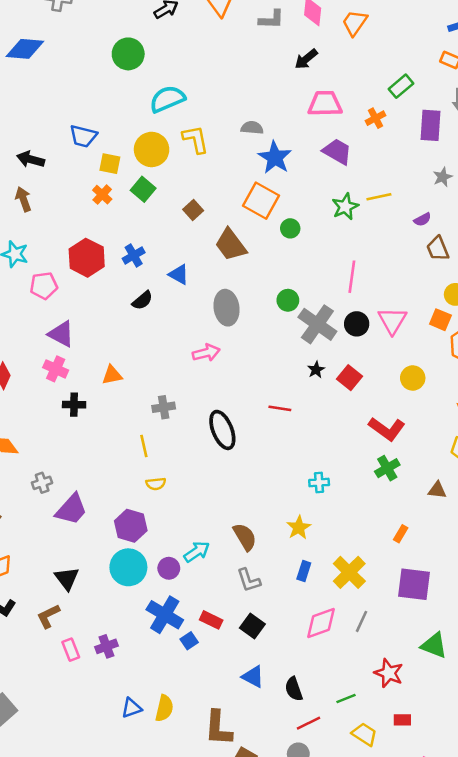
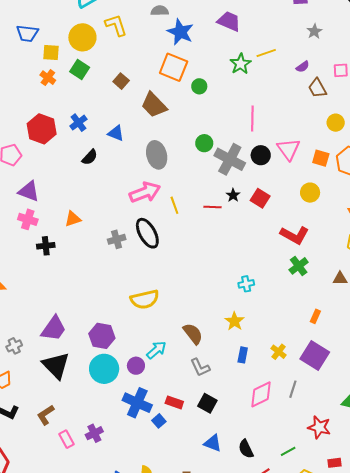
orange square: (440, 320) -> (321, 158), moved
pink arrow: (206, 353) -> (145, 192), size x1.4
red line: (280, 408) -> (212, 207), moved
black ellipse: (222, 430) -> (147, 233), moved
yellow line: (144, 446) -> (174, 205), moved
gray cross: (42, 483) -> (14, 346), moved
yellow semicircle: (156, 484) -> (145, 299), moved, size x1.8
yellow cross: (349, 572) -> (279, 352), size x0.6
black triangle: (67, 578) -> (56, 366), moved, size x1.4
purple square: (414, 584) -> (315, 355), moved, turned 32

